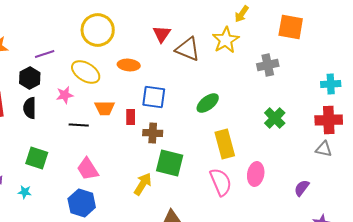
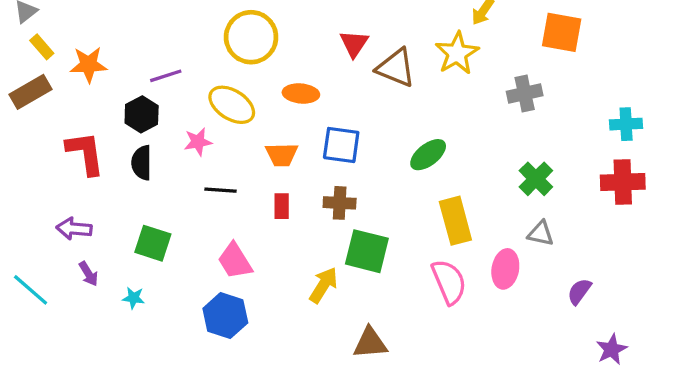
orange trapezoid: (105, 108) -> (282, 155), moved
red rectangle: (131, 117) -> (282, 206), moved
gray triangle: (324, 149) -> (541, 234), moved

